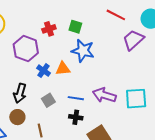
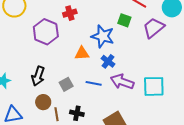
green square: (75, 27) -> (124, 20), moved
blue cross: (44, 71) -> (108, 61), moved
brown circle: (17, 117) -> (43, 102), moved
black cross: (76, 117) -> (77, 113), moved

